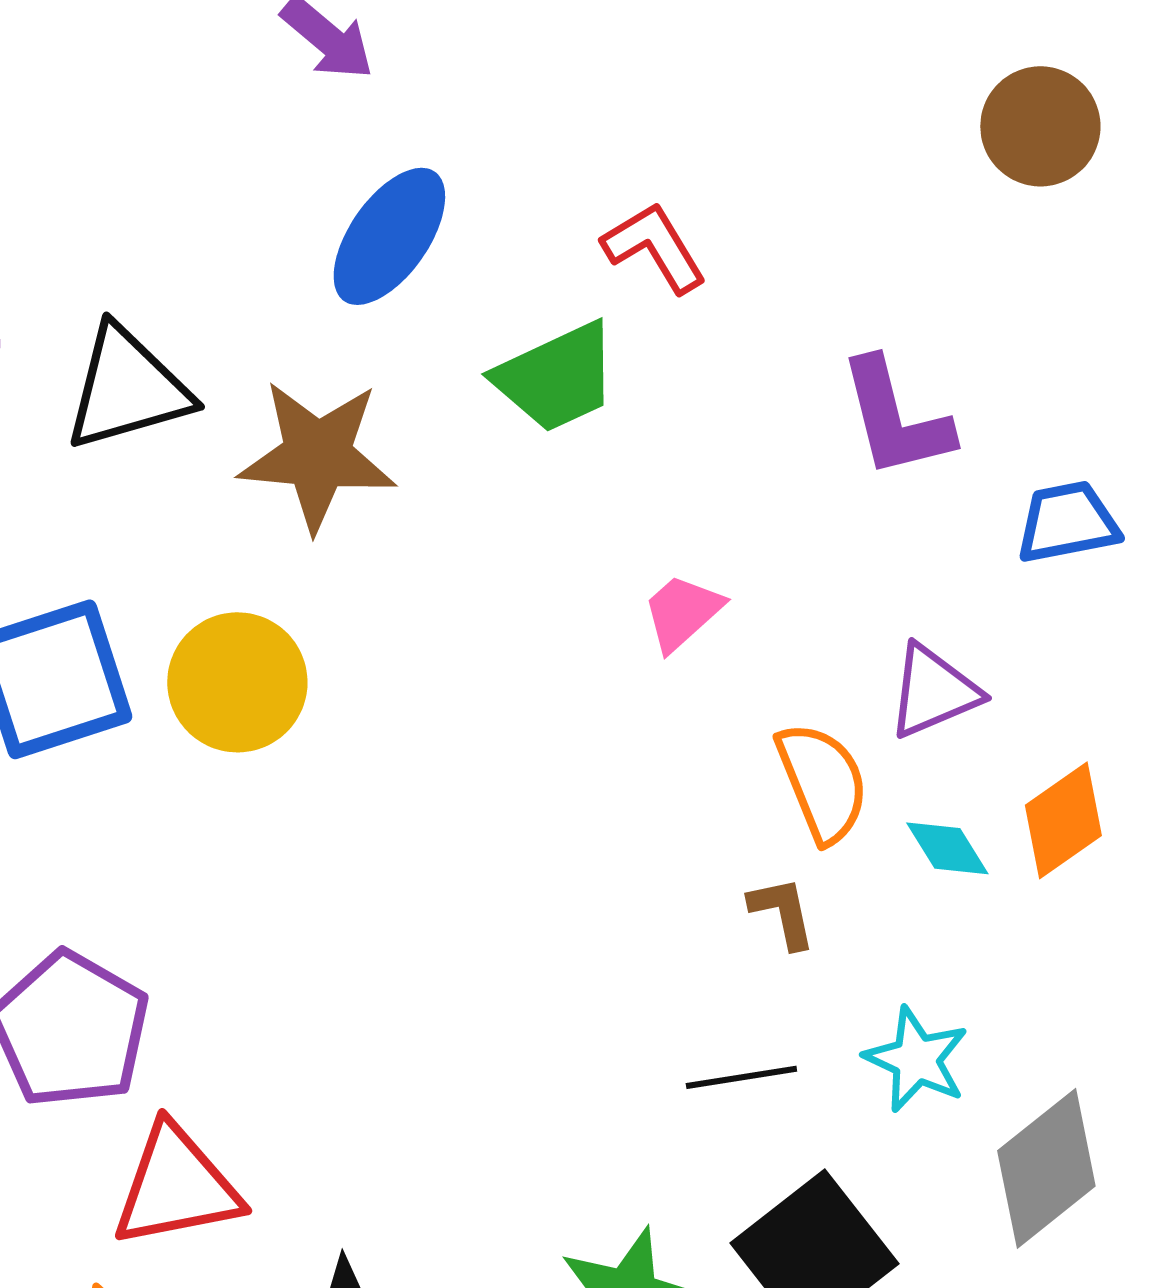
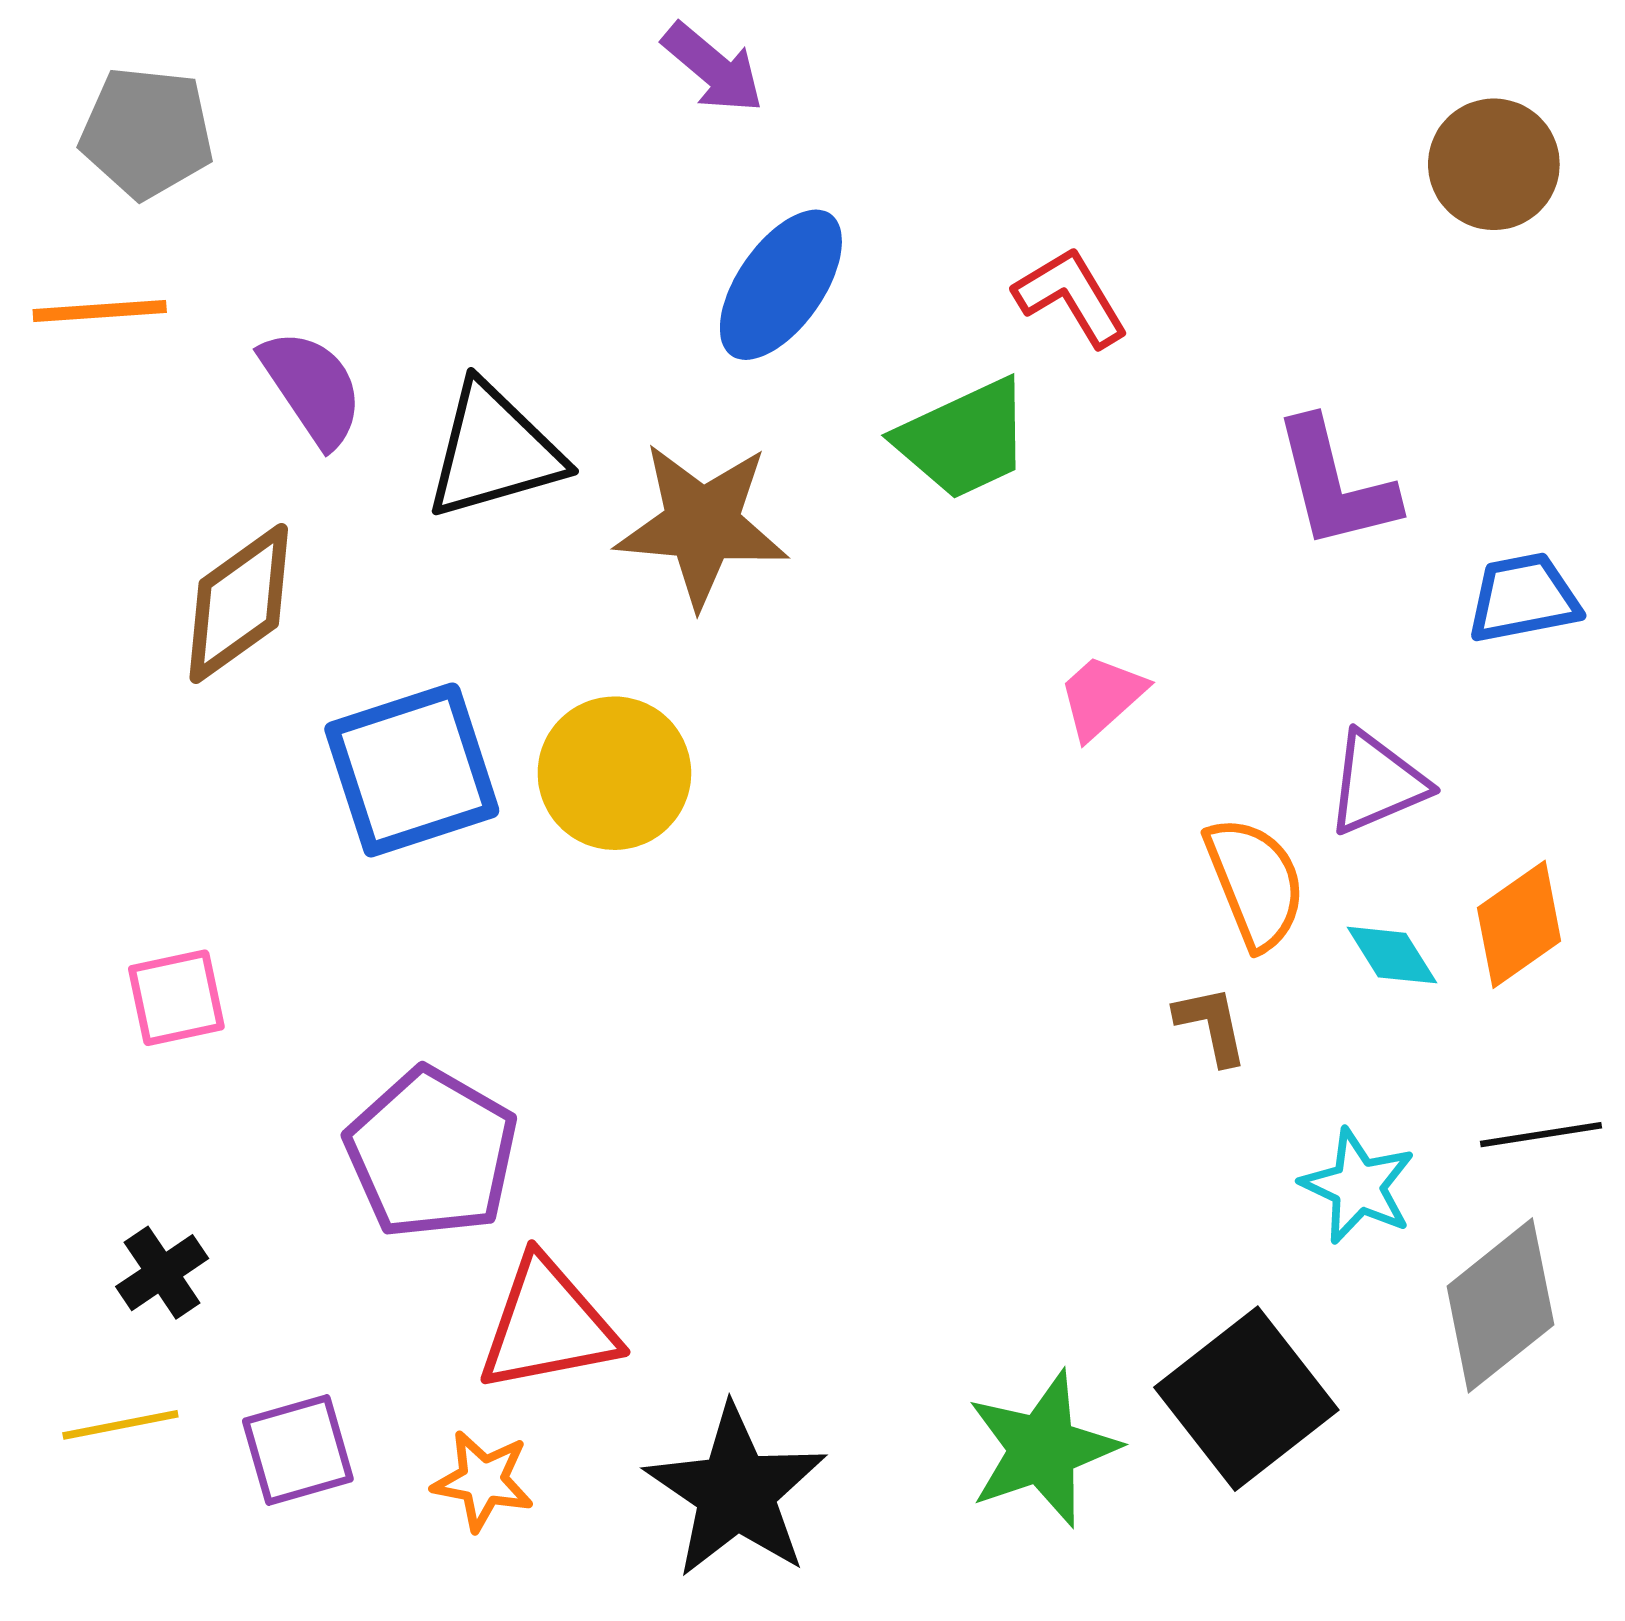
black line: (741, 1077) -> (1541, 1135), moved

